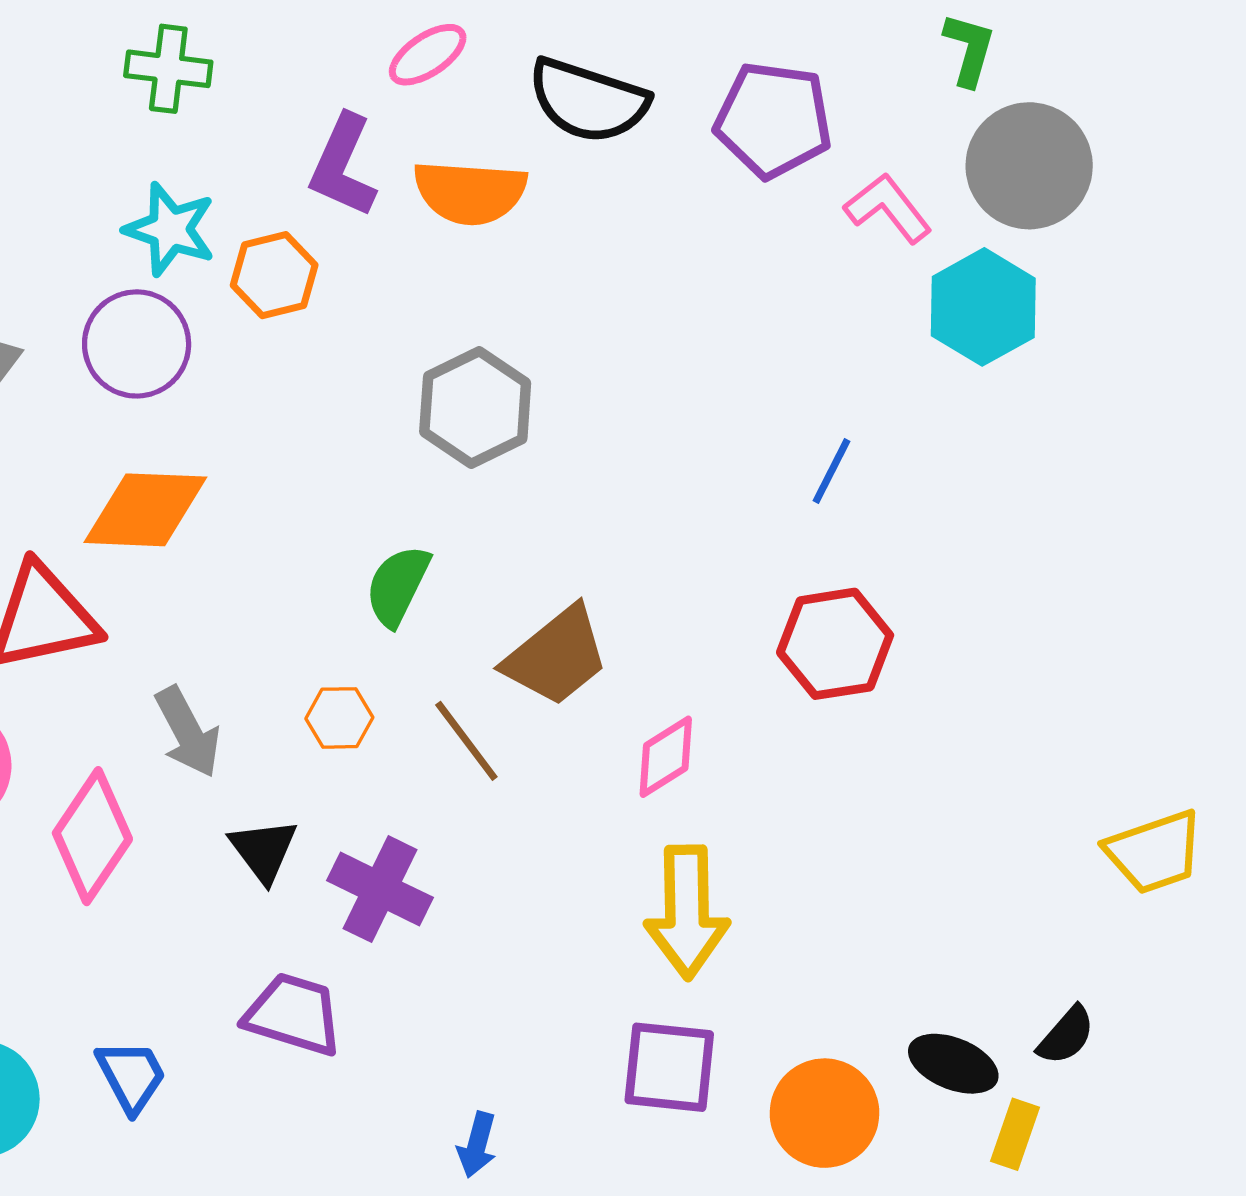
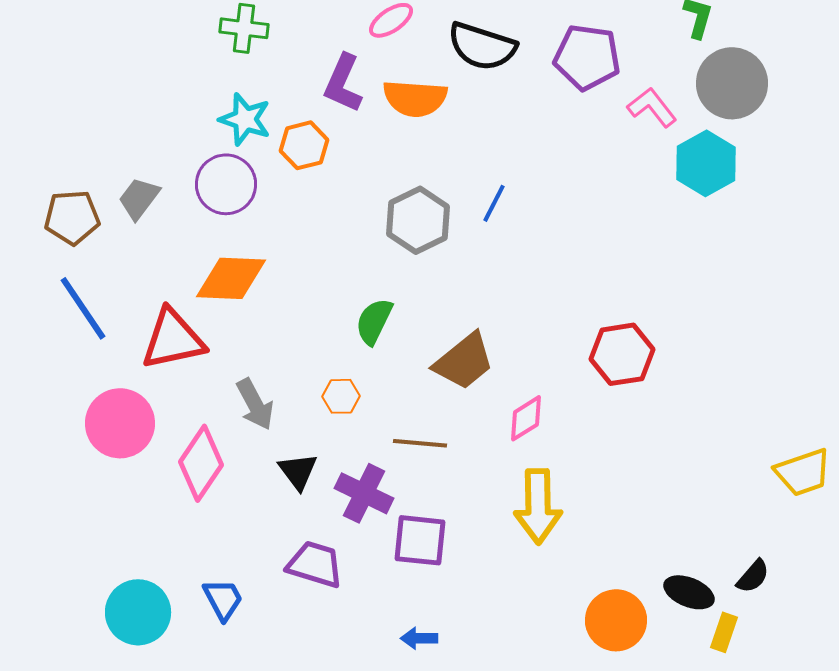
blue line: (832, 471) -> (494, 203), moved
brown line: (466, 741) -> (420, 443), moved, turned -48
purple square: (669, 1067) -> (420, 540), moved
blue arrow: (477, 1145) -> (419, 638), turned 75

